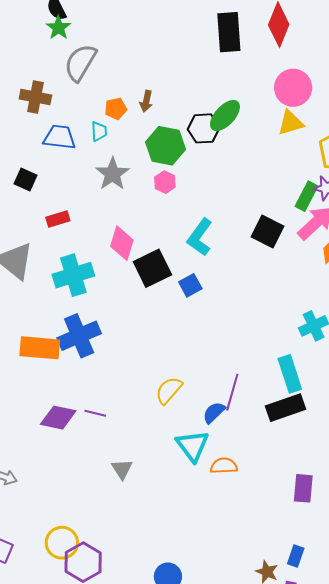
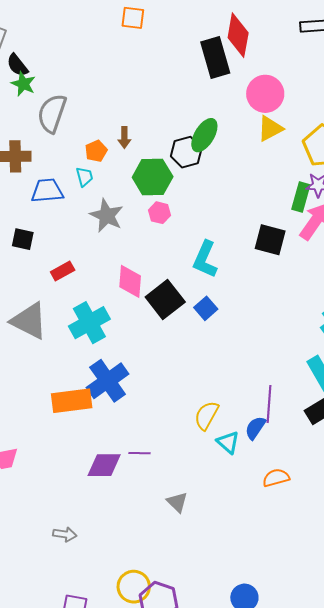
black rectangle: (229, 32) -> (215, 57), moved
cyan triangle: (192, 446) -> (228, 442), moved, size x0.7

